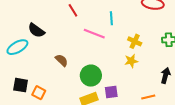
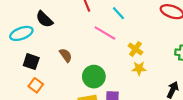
cyan line: (111, 18) -> (118, 13), moved, turned -48
yellow cross: (135, 41) -> (135, 49), moved
black square: (21, 85) -> (31, 62), moved

